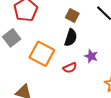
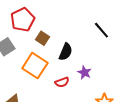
brown square: (72, 15) -> (43, 38), moved

